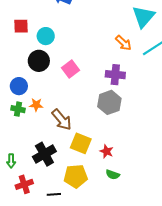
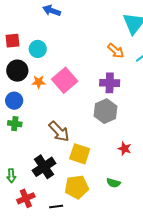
black circle: (39, 61) -> (17, 71), moved
pink square: (71, 69) -> (65, 80), size x1.4
orange star: (36, 105) -> (39, 82), moved
red star: (107, 151) -> (125, 149), moved

